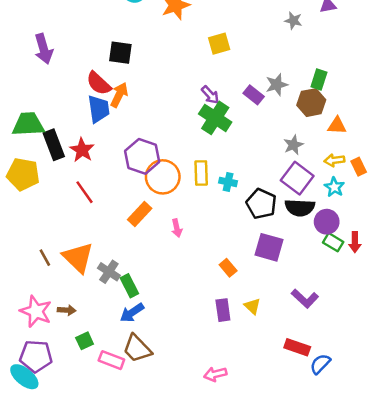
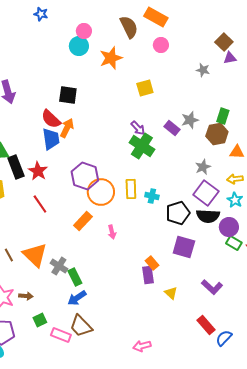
black pentagon: (261, 204) -> (178, 213), turned 30
purple rectangle: (223, 310) -> (148, 275), moved
red rectangle: (297, 347) -> (206, 325), turned 30

